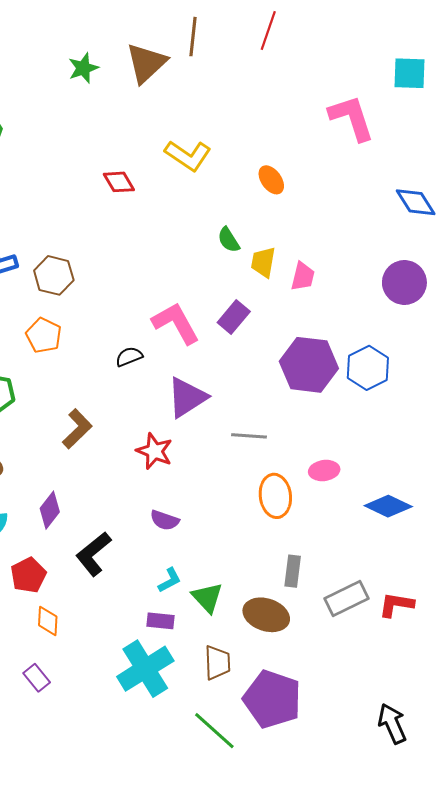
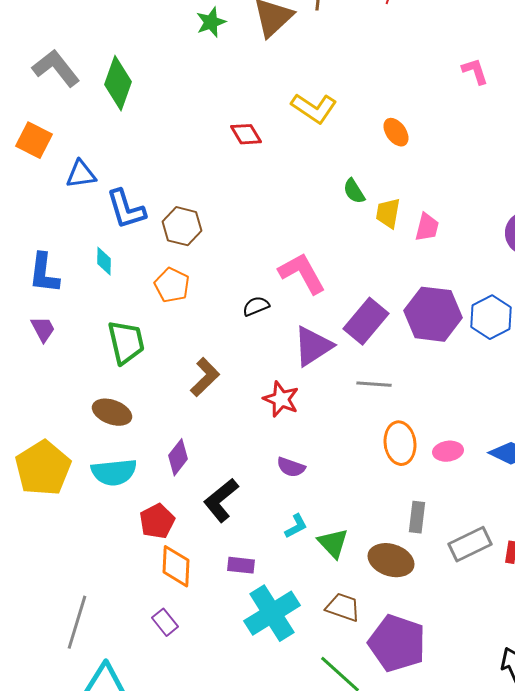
pink L-shape: (352, 118) -> (475, 71), size x0.6
purple rectangle: (234, 317) -> (366, 321), moved, size x1.4
pink ellipse: (324, 470) -> (448, 451), moved
orange diamond: (48, 621) -> (176, 566), size x1.4
purple rectangle: (161, 621) -> (241, 565), moved
brown trapezoid: (217, 663) -> (343, 607), turned -69

